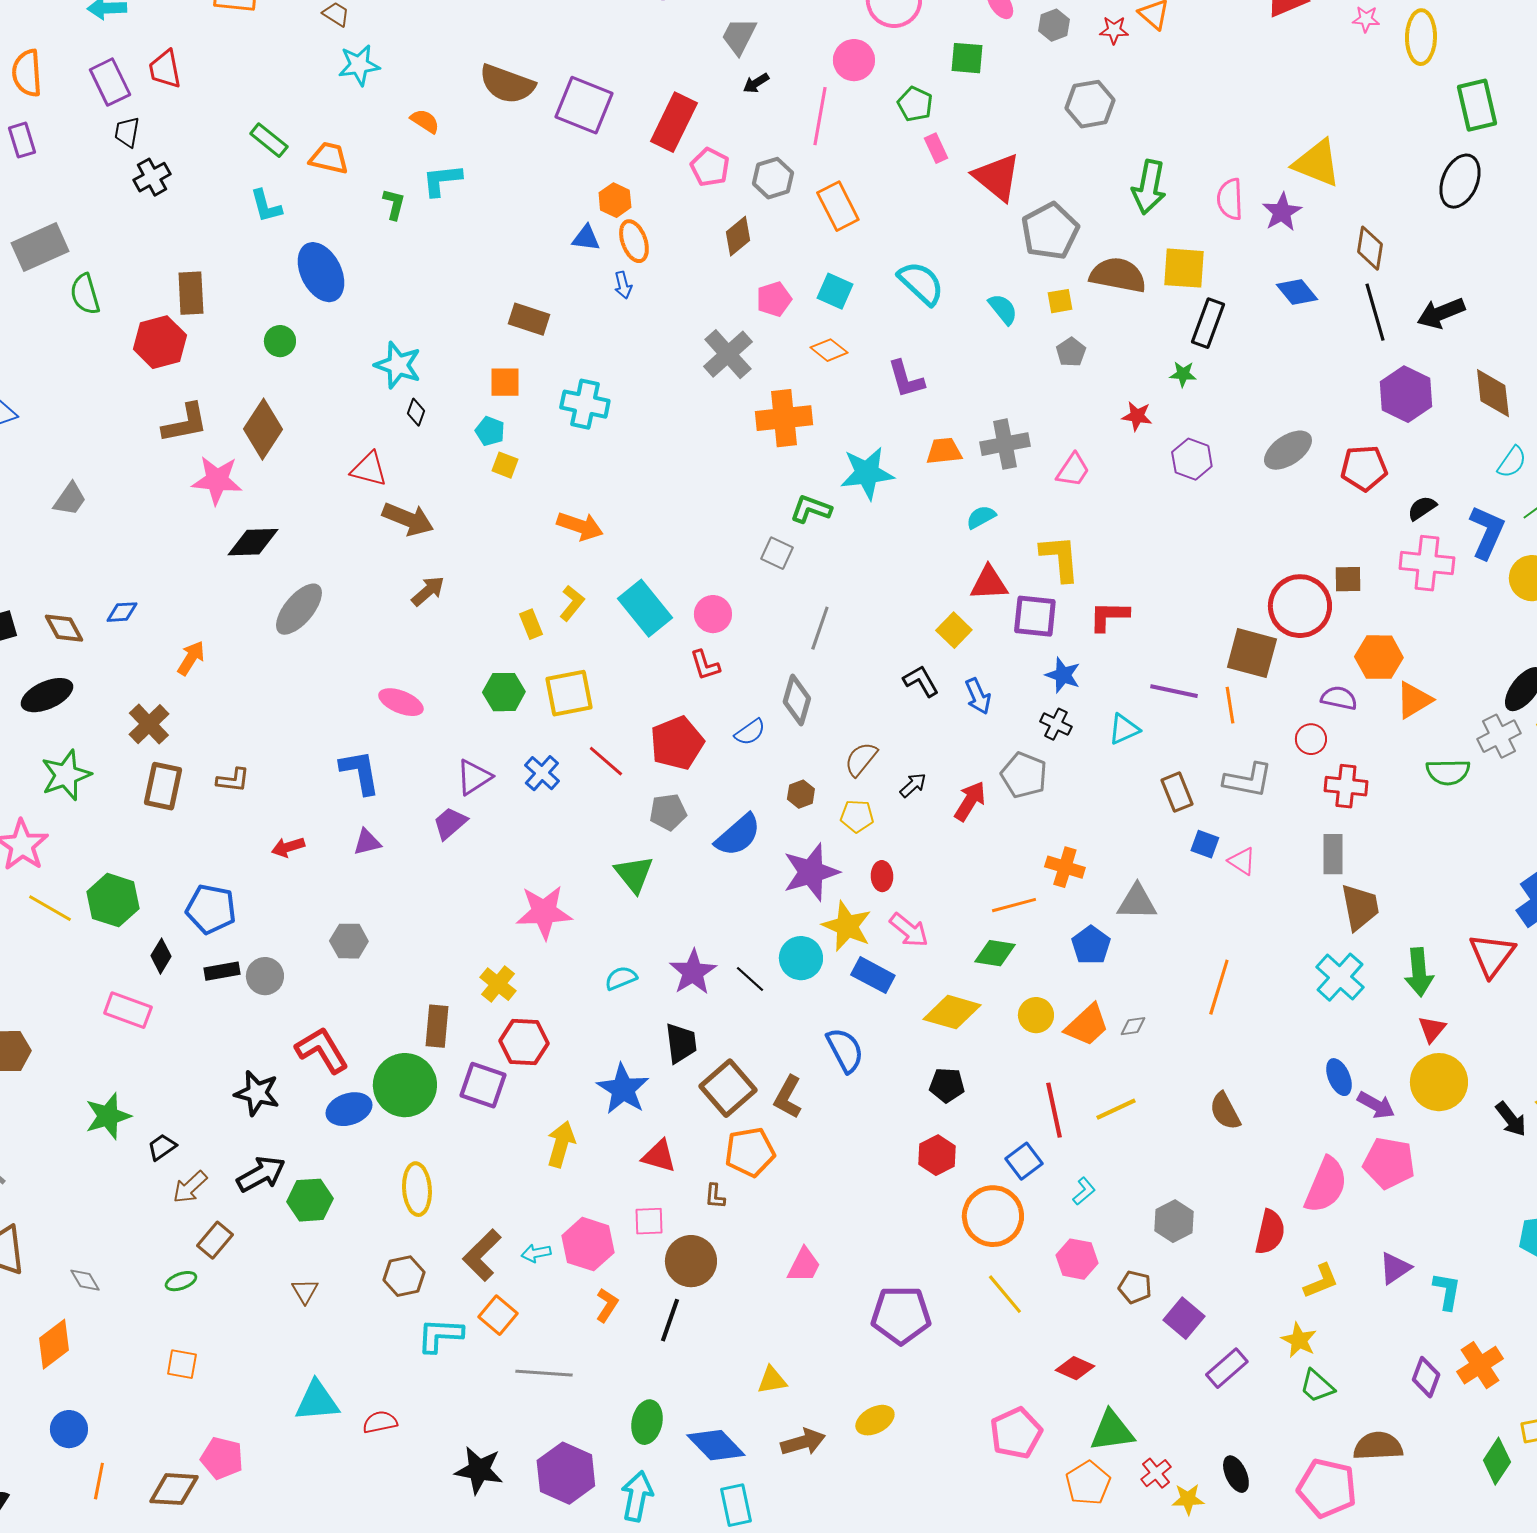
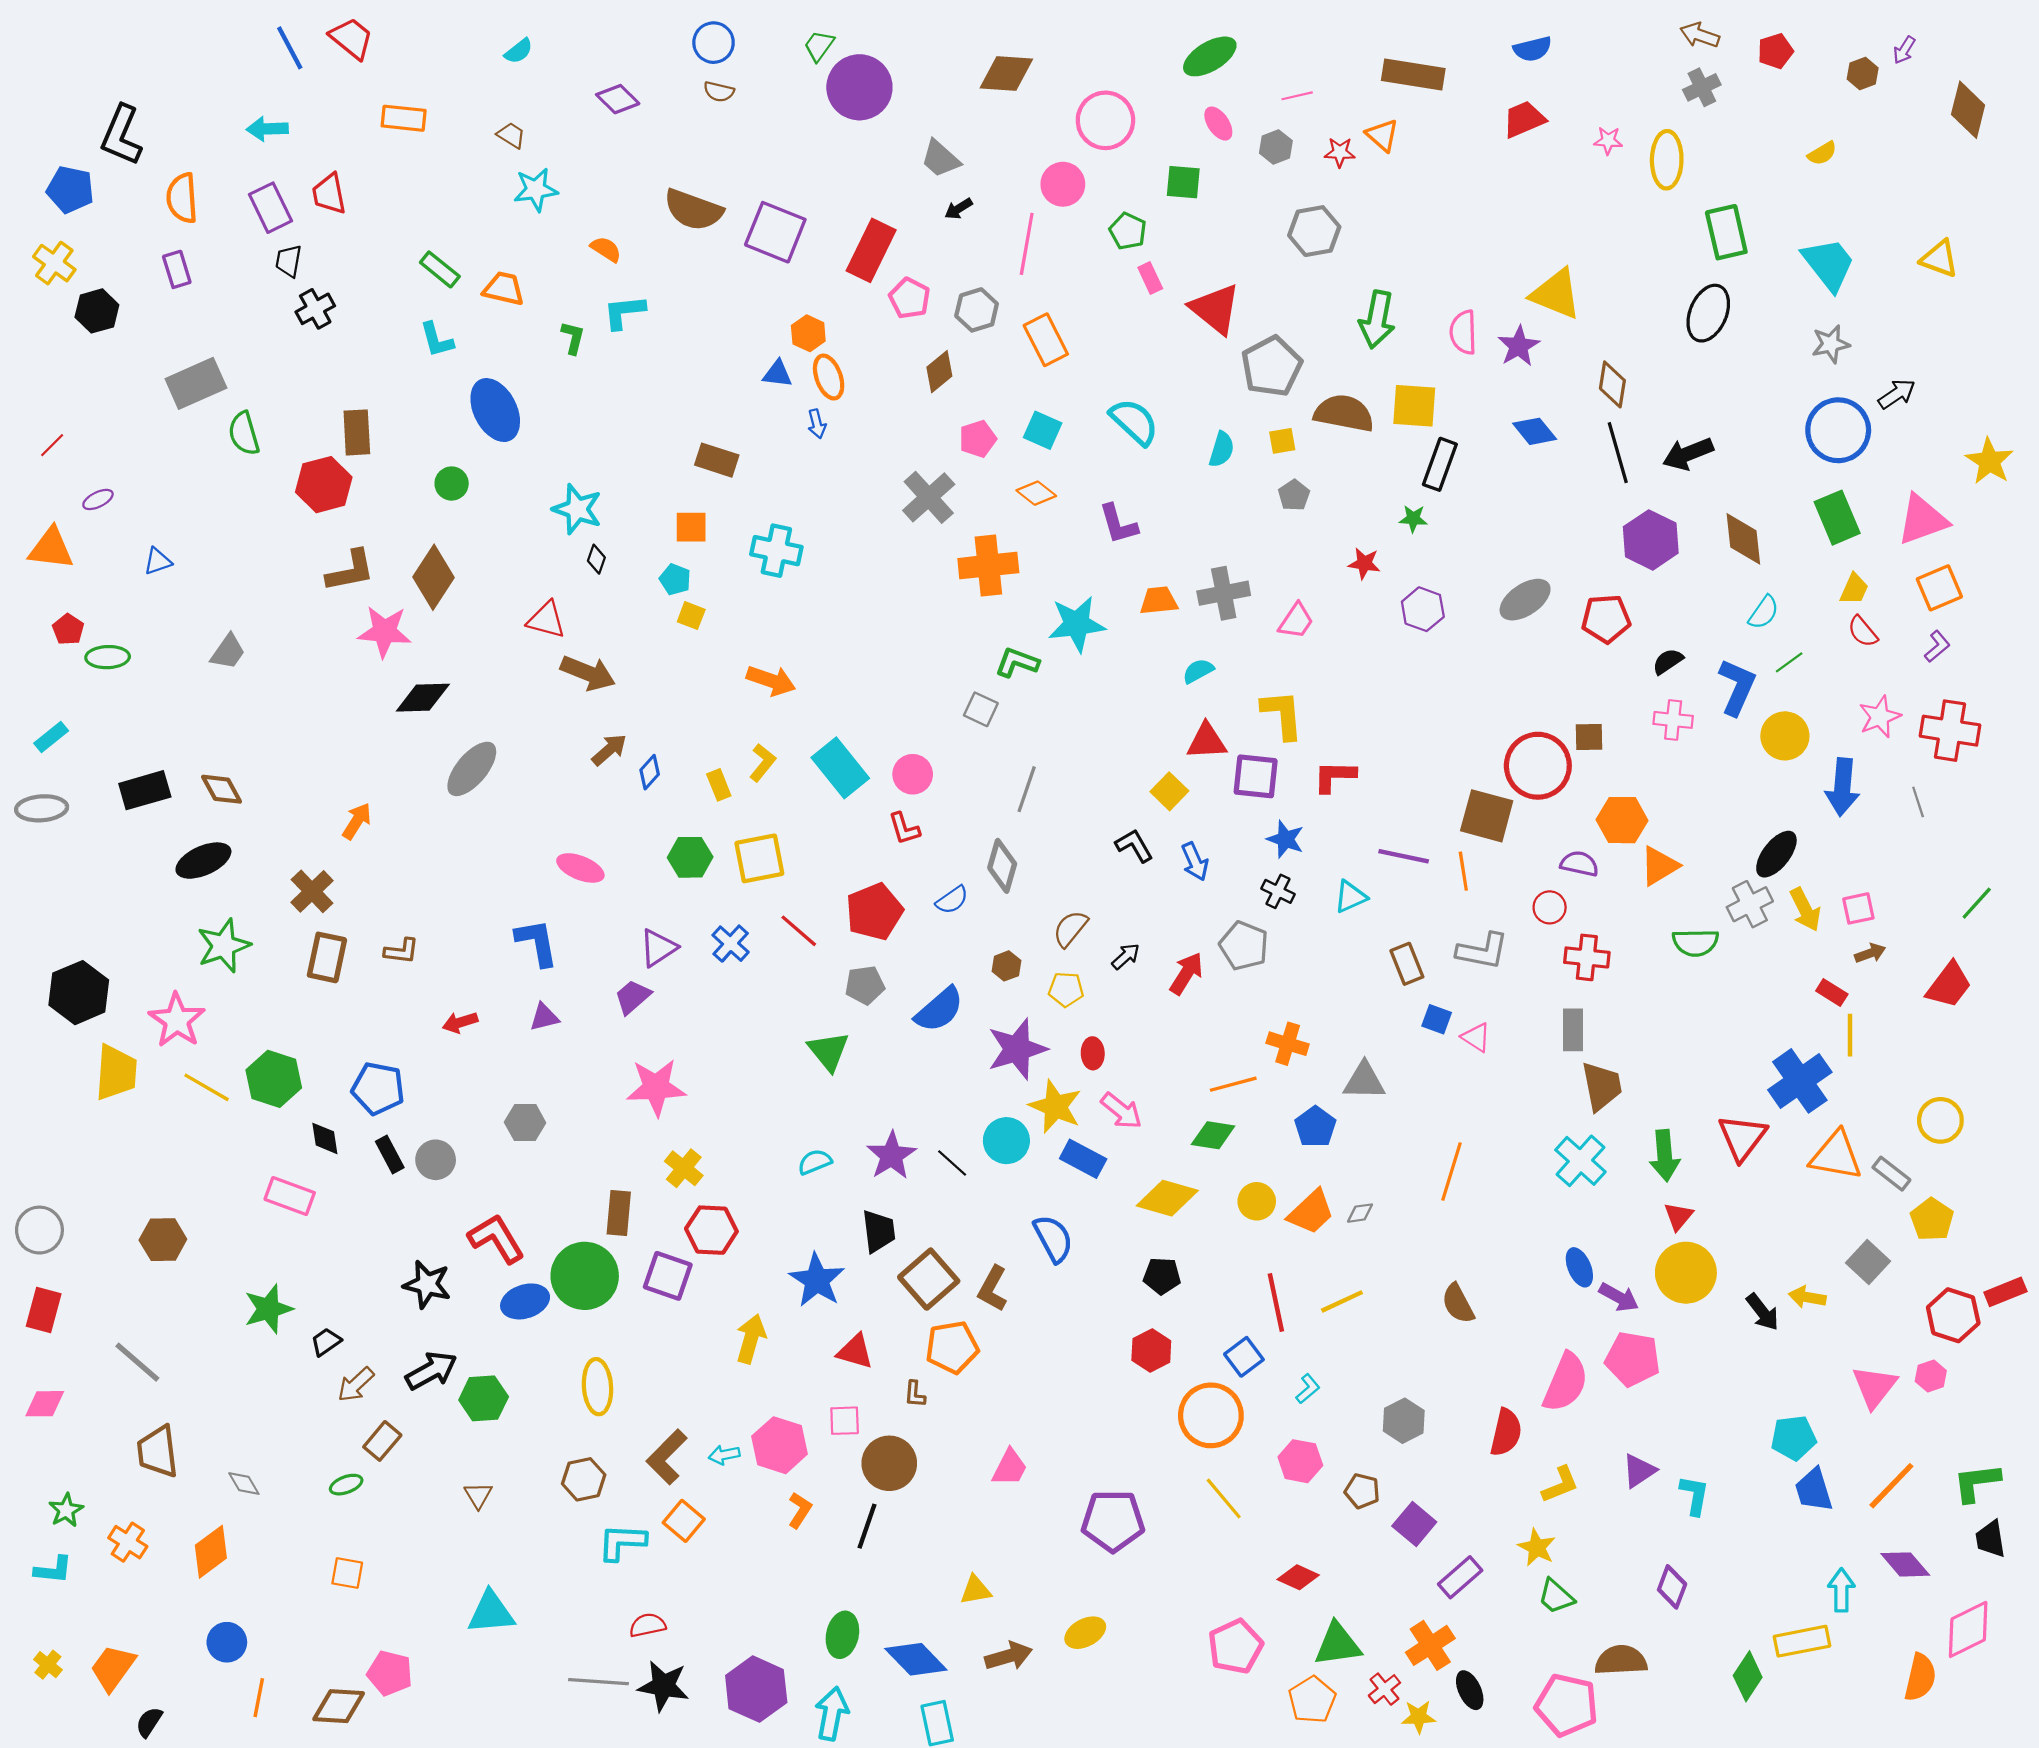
gray trapezoid: (739, 36) -> (940, 159), turned -75
cyan semicircle: (1003, 309) -> (1222, 449), turned 56
pink cross: (1427, 563) -> (1673, 720), size x0.7
blue diamond: (122, 612) -> (650, 772), moved, turned -44
pink star: (544, 912) -> (656, 1087), moved
black diamond: (161, 956) -> (325, 1138), turned -40
black rectangle: (222, 971) -> (390, 1154), turned 72
orange cross: (1480, 1365) -> (1430, 1645), moved
gray line: (544, 1373) -> (599, 1682), moved
red semicircle: (380, 1422) -> (648, 1625), moved

